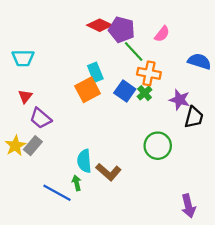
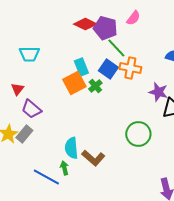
pink semicircle: (162, 34) -> (133, 18), moved
cyan trapezoid: (23, 58) -> (29, 54), moved
blue square: (125, 91) -> (108, 69), moved
green cross: (145, 93) -> (95, 86), moved

